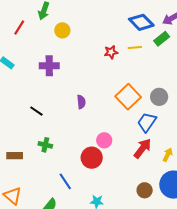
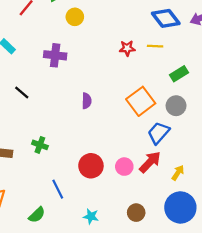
green rectangle: (162, 39) -> (179, 74), moved
black line: (36, 111) -> (22, 93), moved
pink circle: (104, 140) -> (124, 167), moved
brown circle: (145, 190) -> (136, 213), moved

